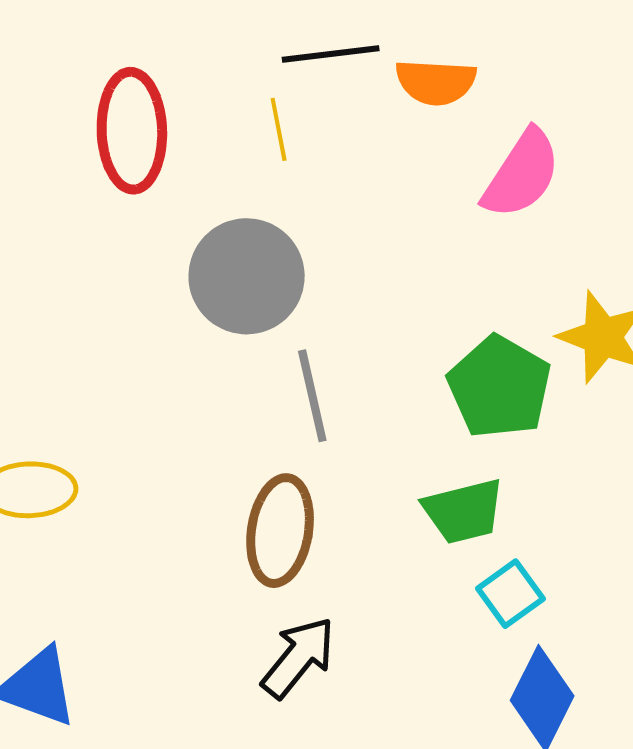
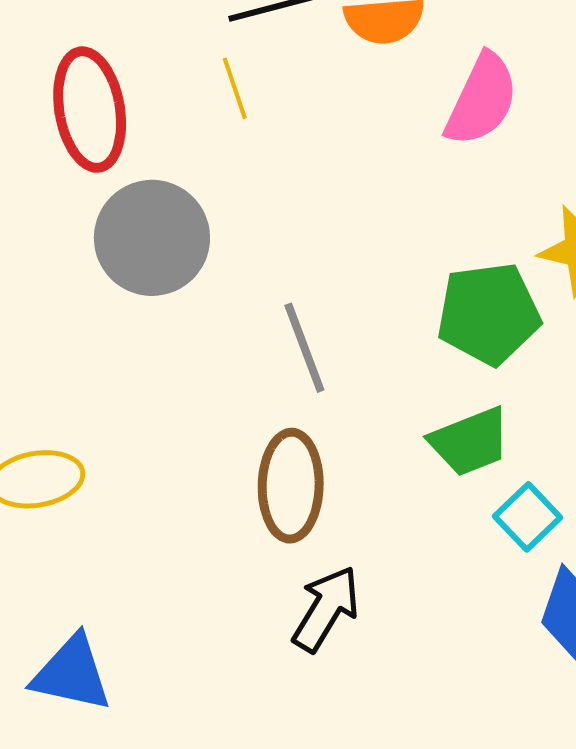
gray circle: (247, 276) -> (152, 238), moved
green pentagon: (499, 387) -> (489, 314), turned -30

